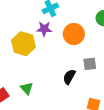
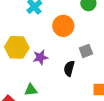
purple star: (44, 29) -> (40, 57), moved
green triangle: (27, 88) -> (31, 90), turned -40

